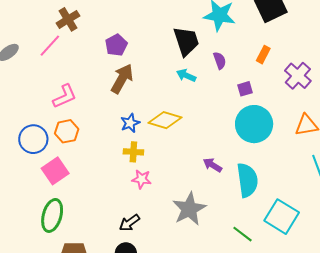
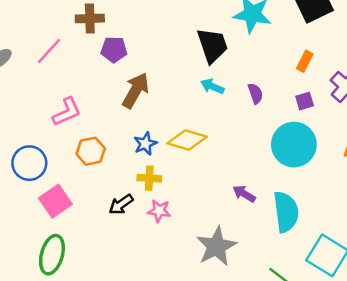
brown cross: (68, 19) -> (90, 18), moved, turned 30
purple pentagon: (116, 45) -> (114, 50), moved, turned 30
purple semicircle: (220, 61) -> (255, 93), moved
purple square: (245, 89) -> (305, 101), moved
orange hexagon: (67, 131) -> (91, 151), moved
black arrow: (129, 223) -> (121, 204), moved

